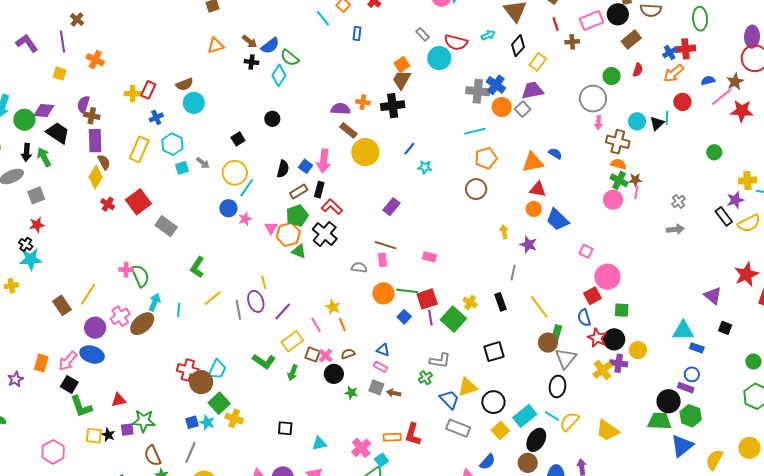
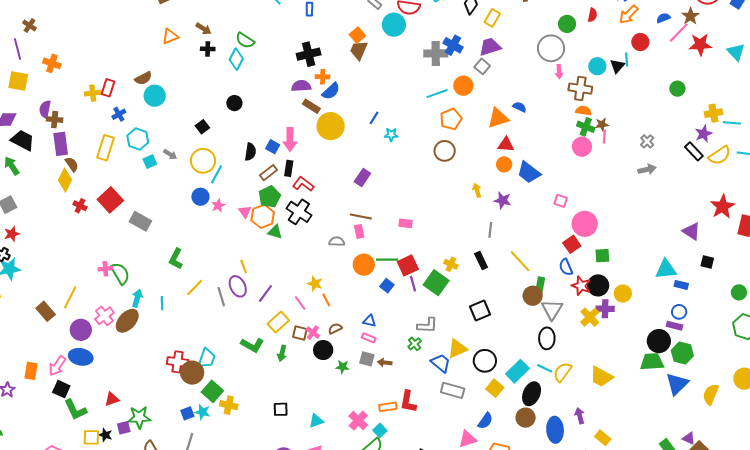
blue semicircle: (270, 46) -> (331, 91), moved
yellow square: (60, 74) -> (18, 81), size x1.5
black cross: (393, 106) -> (309, 54), moved
orange circle: (502, 107) -> (463, 86), moved

